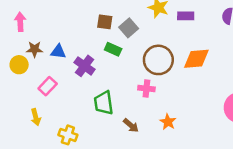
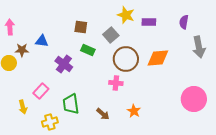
gray square: (129, 28) -> (111, 35), moved
blue triangle: (58, 52) -> (42, 41), moved
pink rectangle: (48, 86) -> (41, 91), moved
green trapezoid: (104, 103) -> (71, 104), moved
yellow cross: (68, 135) -> (50, 122), turned -35

